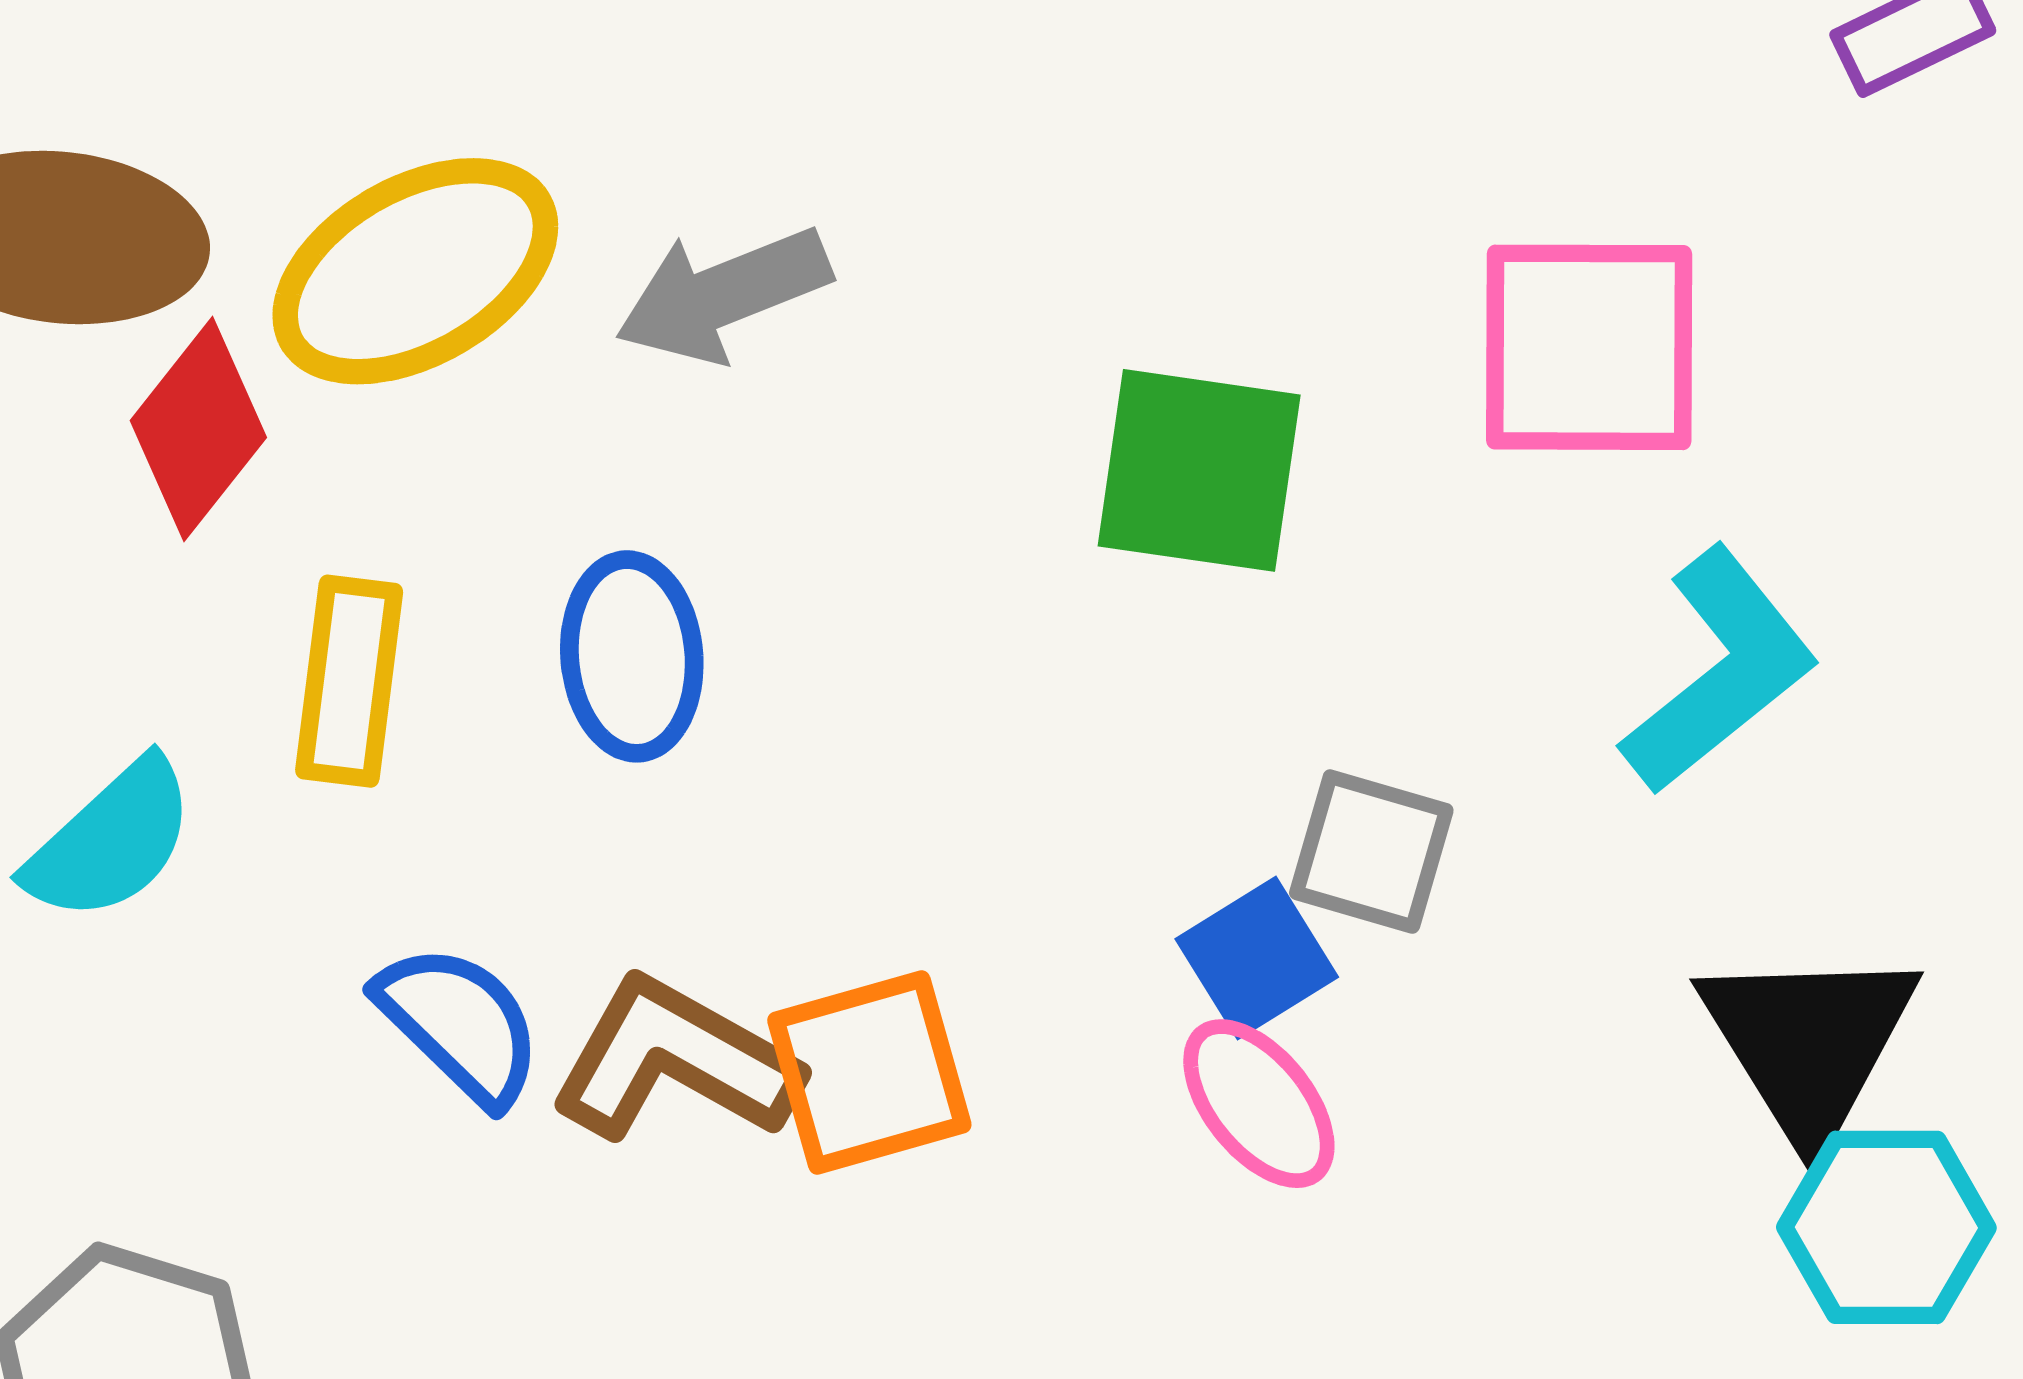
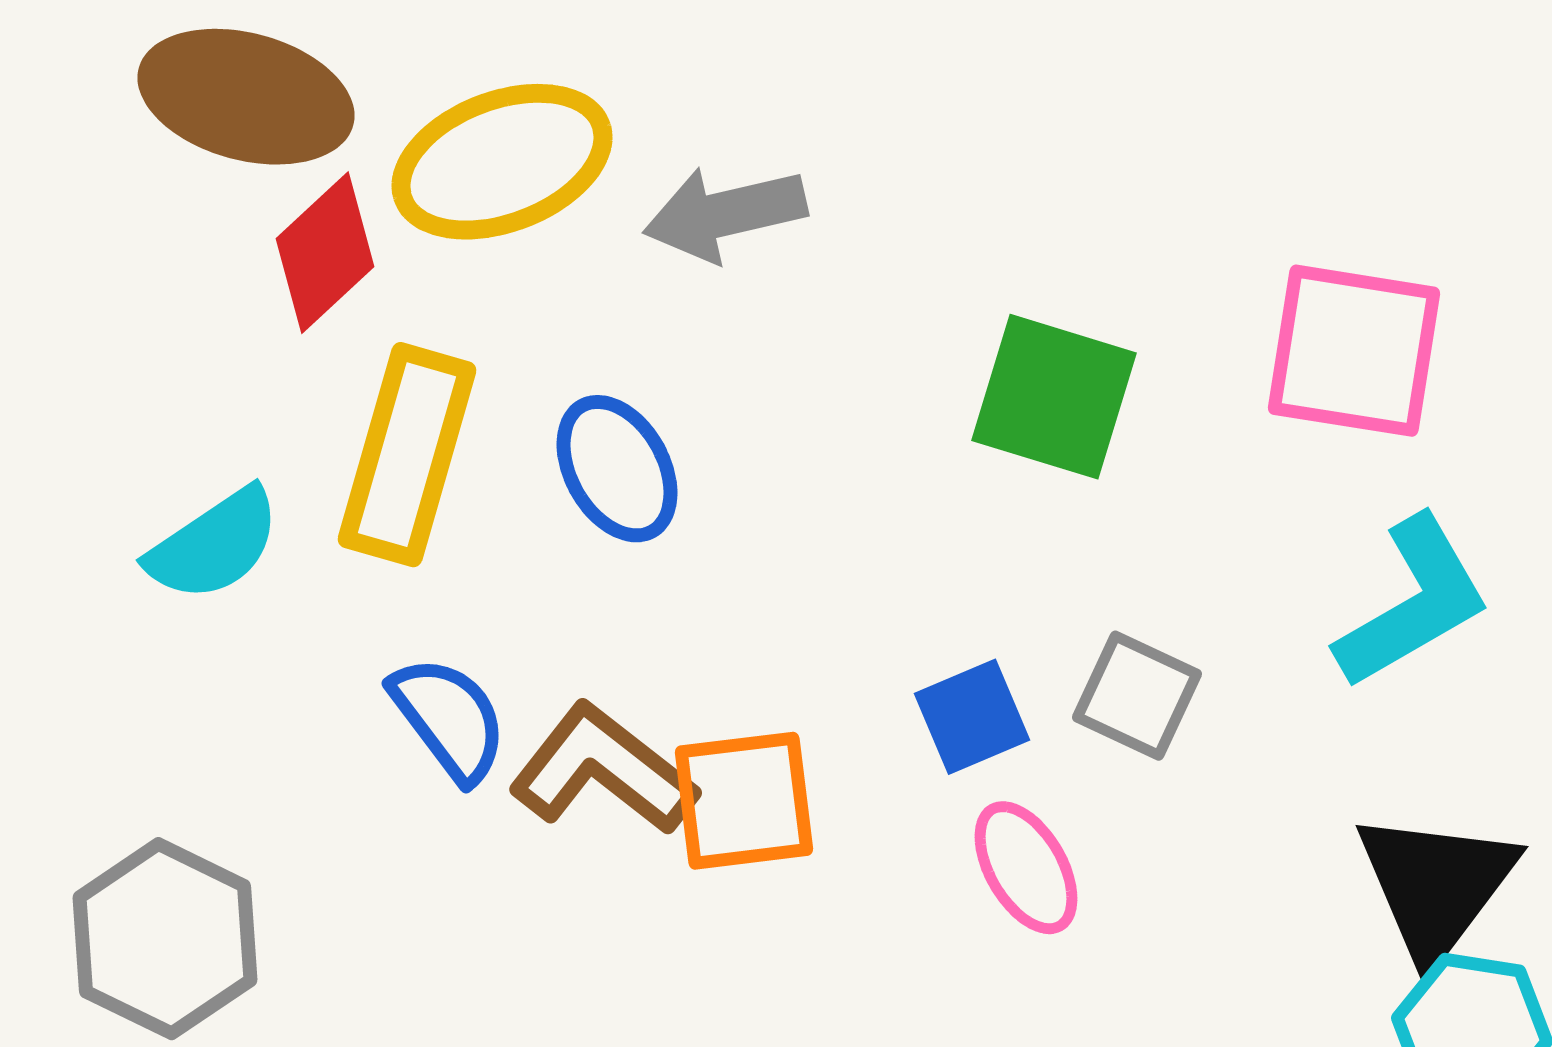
blue ellipse: (632, 656) -> (617, 469), turned -33
yellow rectangle: (349, 681) -> (407, 455), size x1.4
blue square: (1257, 958) -> (972, 717), moved

